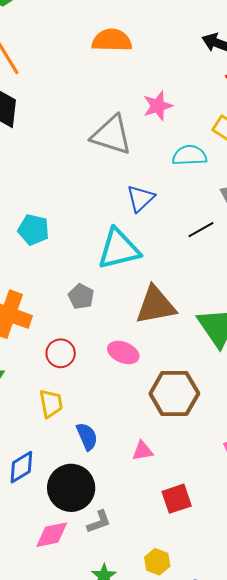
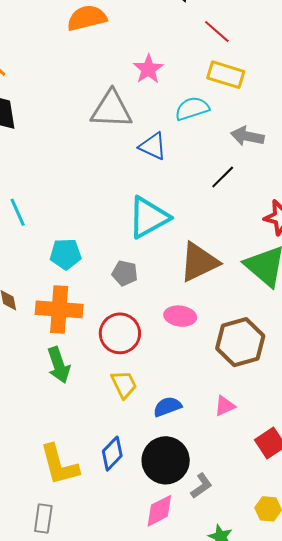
blue triangle: (140, 198) -> (153, 146), moved, turned -36
cyan pentagon: (33, 230) -> (66, 254), moved
red circle: (61, 353) -> (120, 333), size x1.4
blue semicircle: (87, 436) -> (167, 407), turned -72

